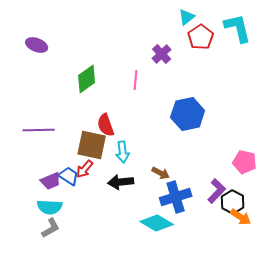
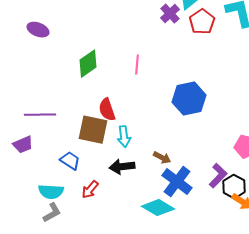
purple cross: (162, 54) -> (170, 14), moved
red arrow: (85, 169) -> (90, 190), moved
purple trapezoid: (51, 181) -> (23, 145), moved
blue cross: (176, 197) -> (177, 182), turned -36

